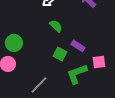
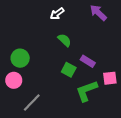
gray line: (39, 85) -> (32, 102), moved

